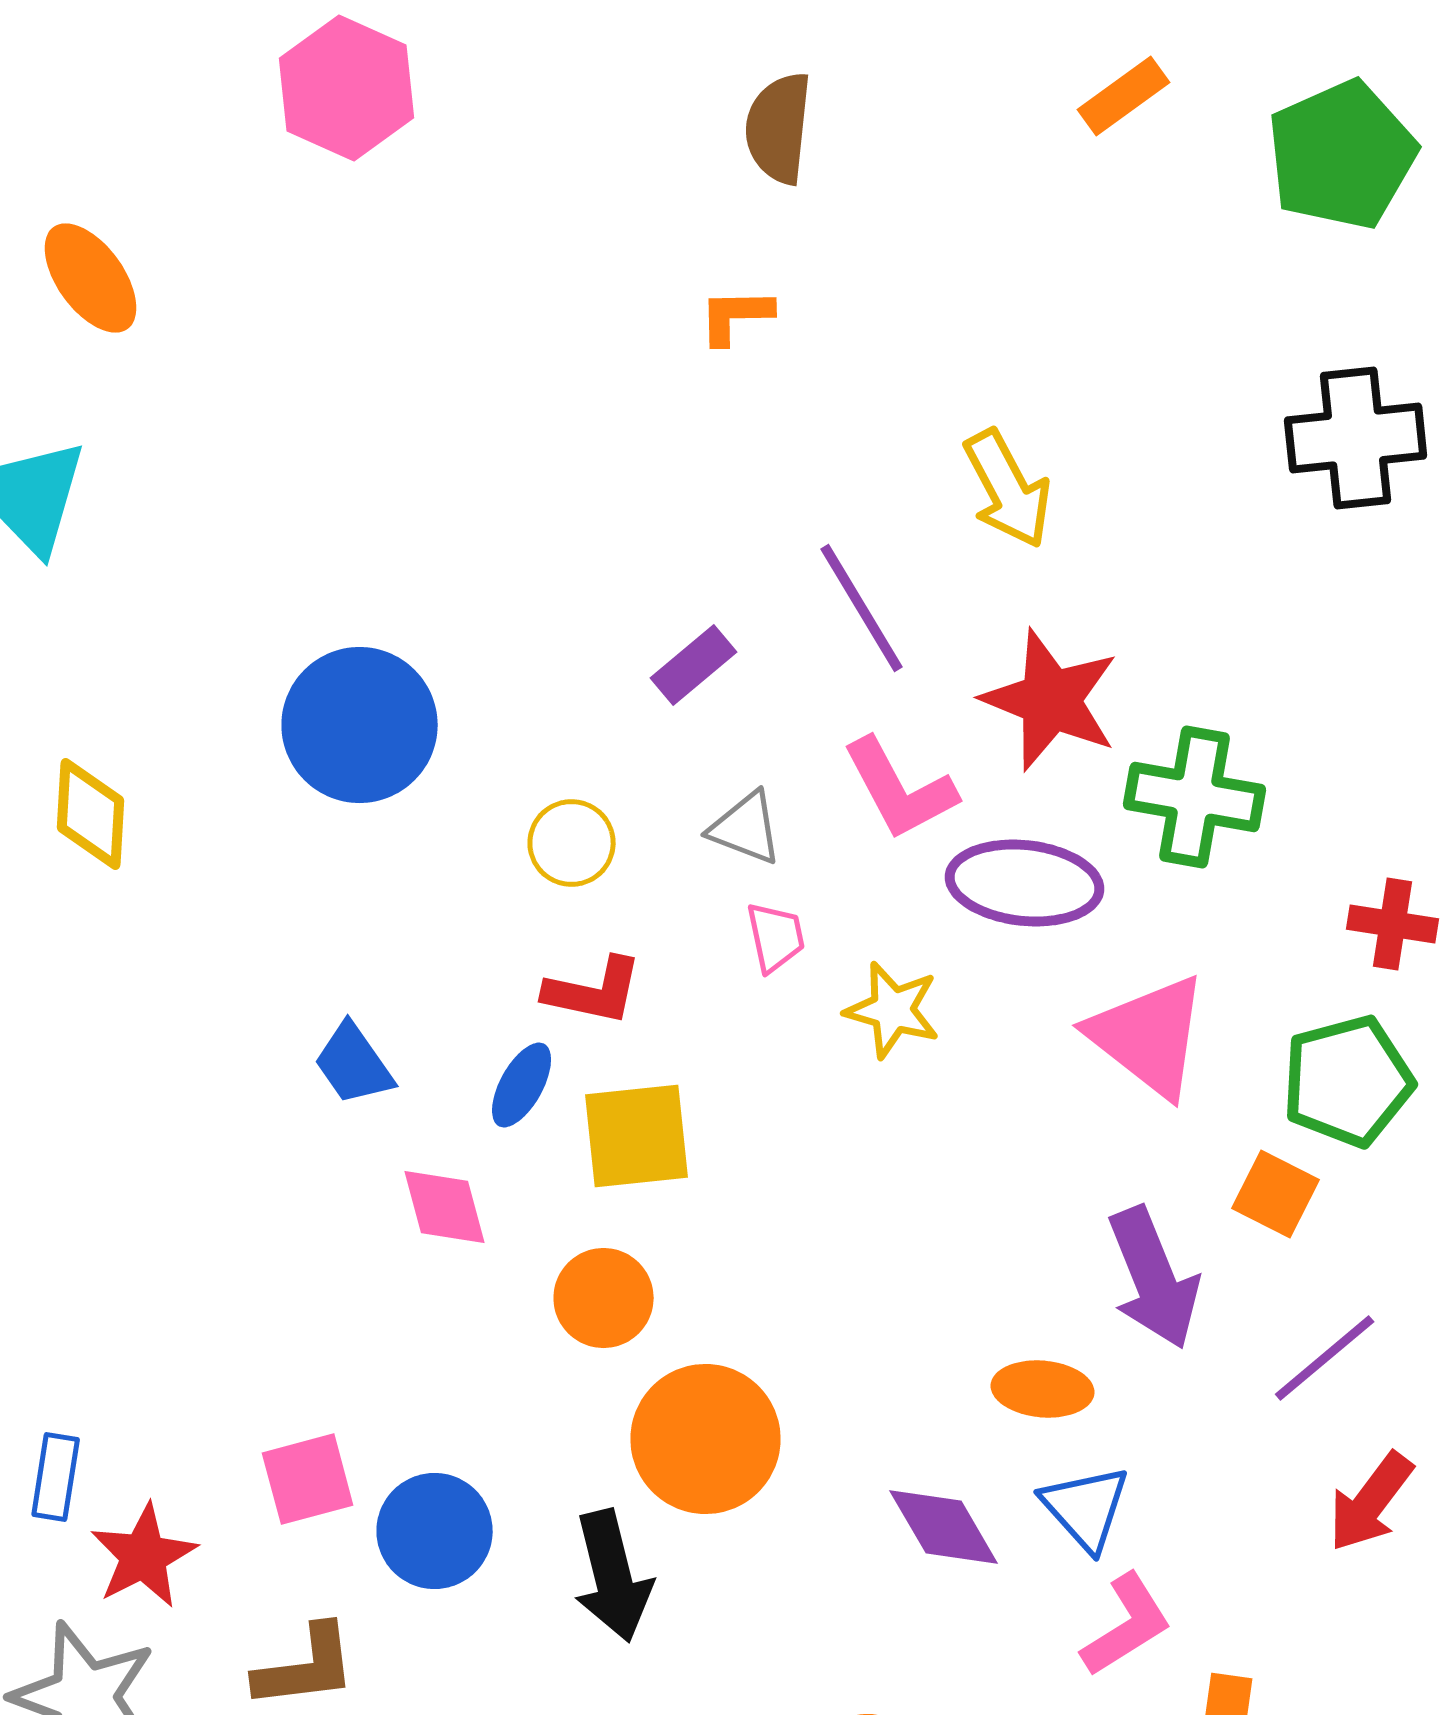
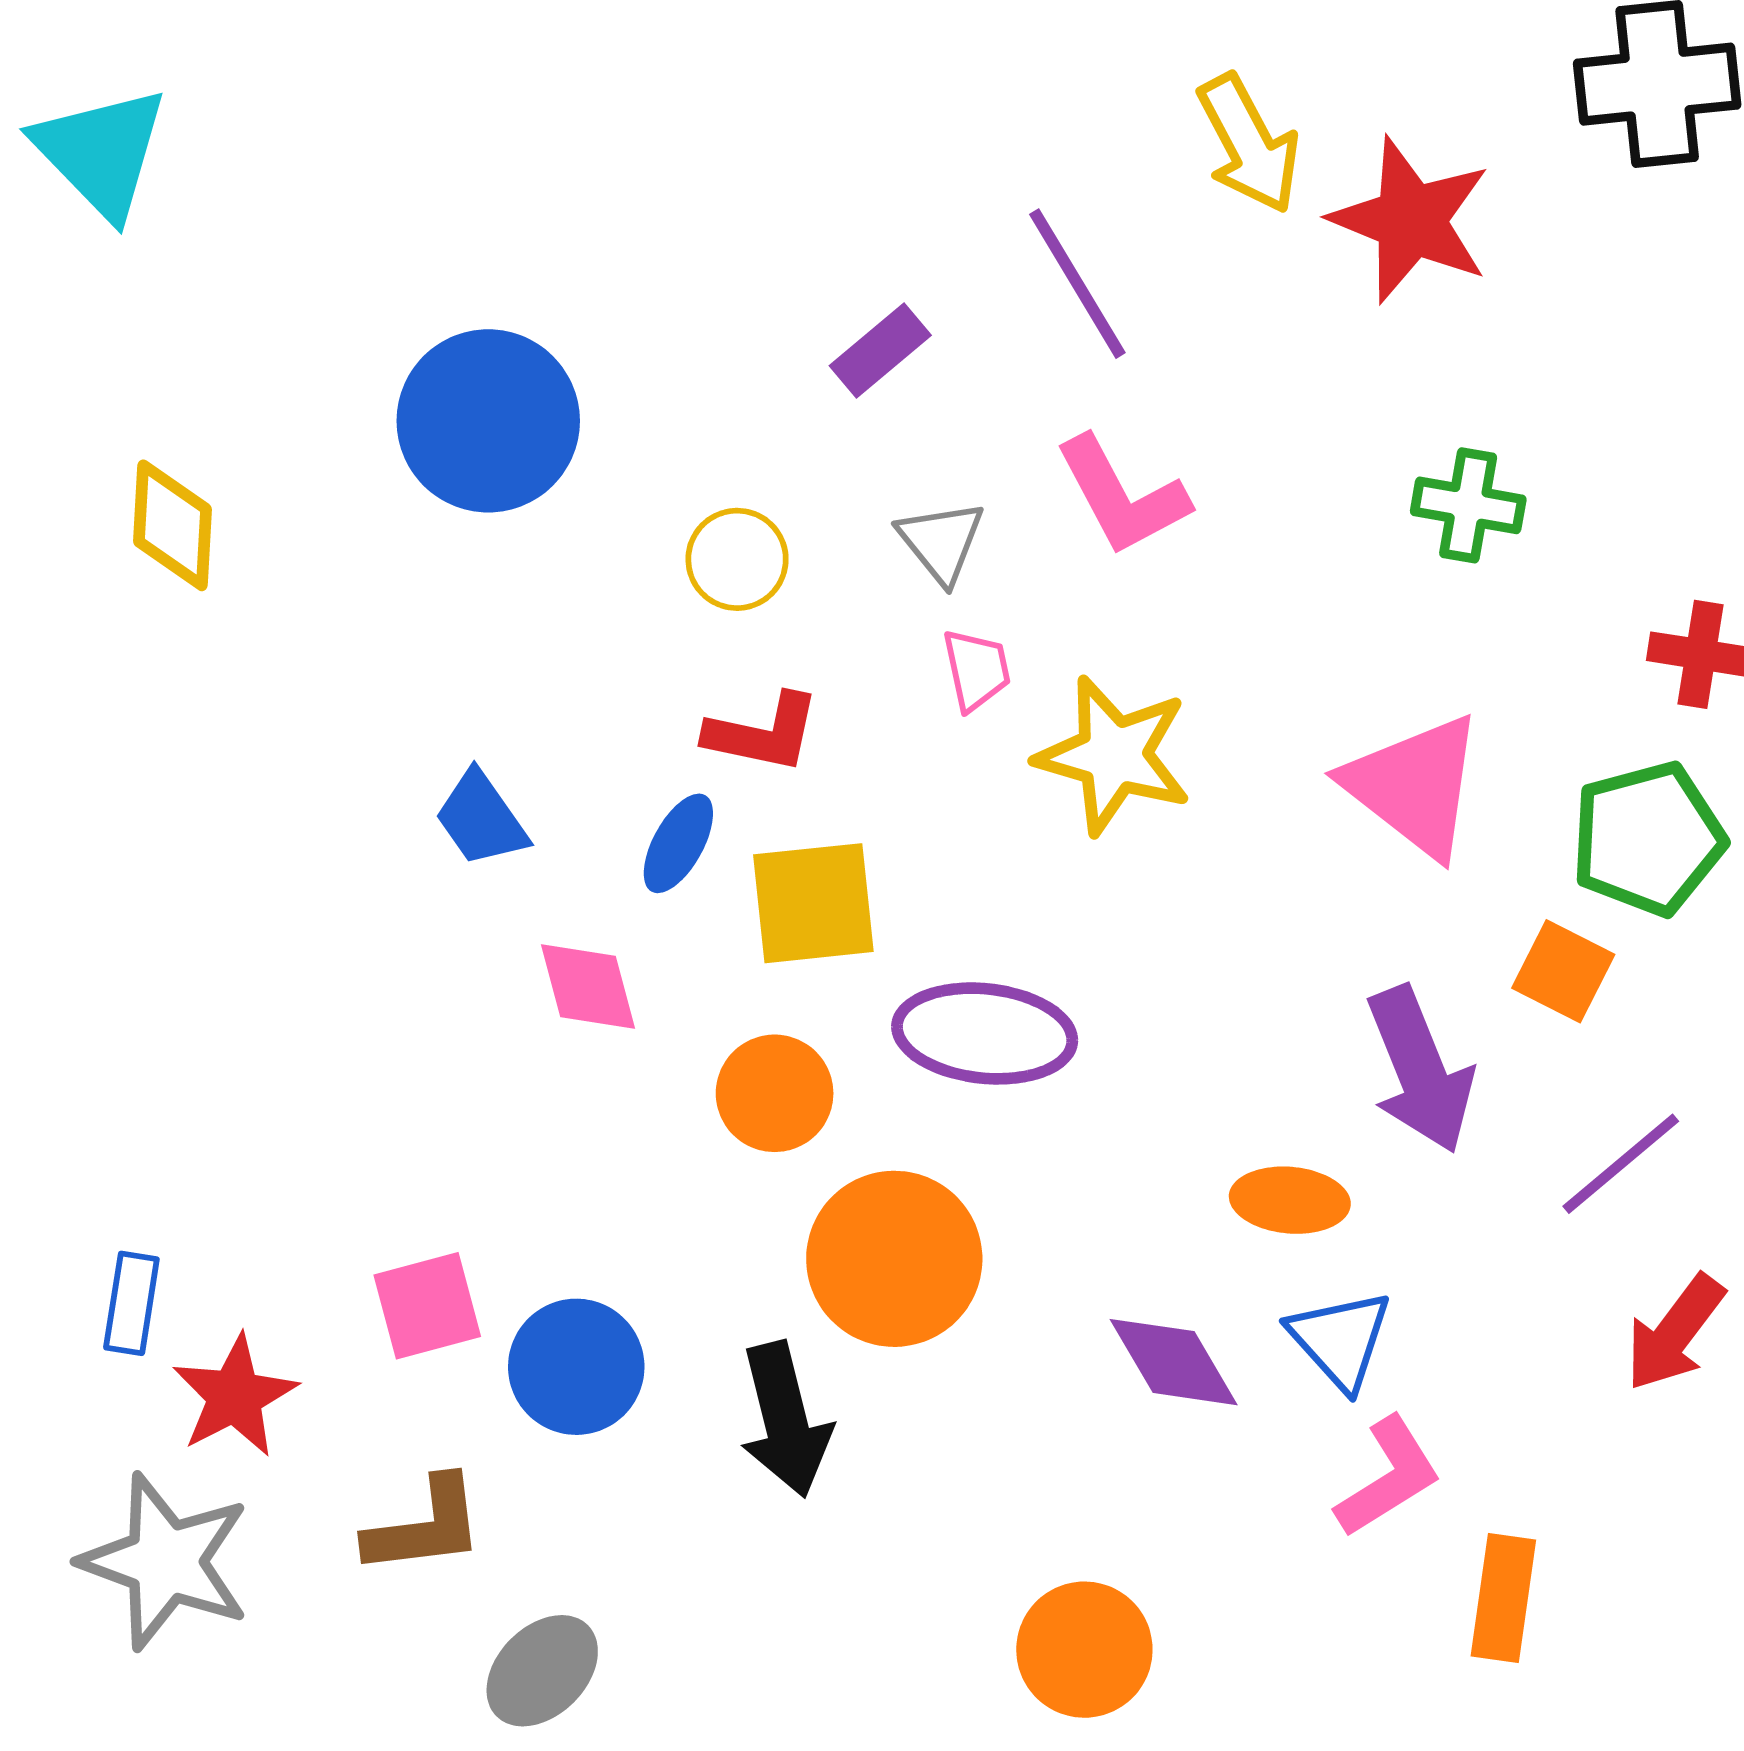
red star: (1051, 700) -> (1411, 220), moved
green cross: (1195, 797) -> (1468, 505), size x0.7
gray triangle: (746, 828) -> (941, 542), turned 30
purple ellipse: (1025, 883) -> (985, 1033), moved
yellow star: (893, 1010) -> (1114, 755), size x1.4

